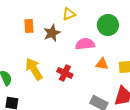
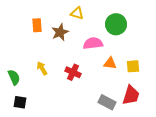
yellow triangle: (69, 14) -> (77, 13), turned 40
yellow arrow: (34, 69) -> (42, 68), size x0.6

